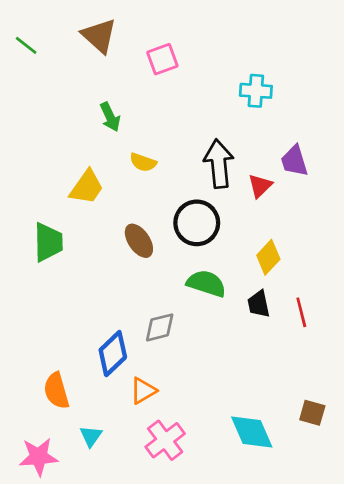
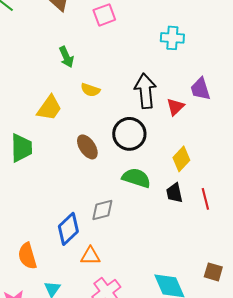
orange triangle: (143, 391) -> (90, 256), turned 30

